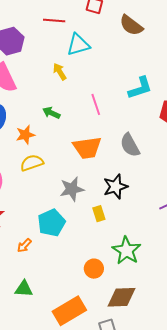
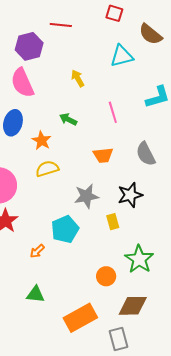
red line: (54, 20) -> (61, 25), moved
cyan triangle: (78, 45) -> (122, 56), moved
orange star: (25, 135) -> (42, 140), turned -30
orange trapezoid: (87, 148) -> (103, 155), size x0.7

